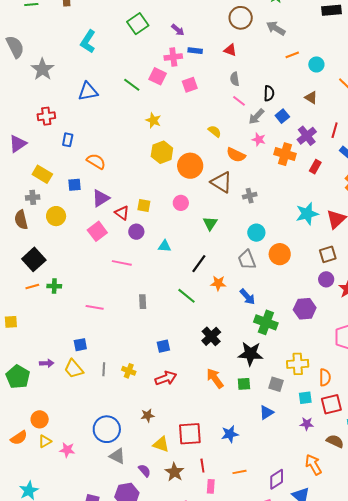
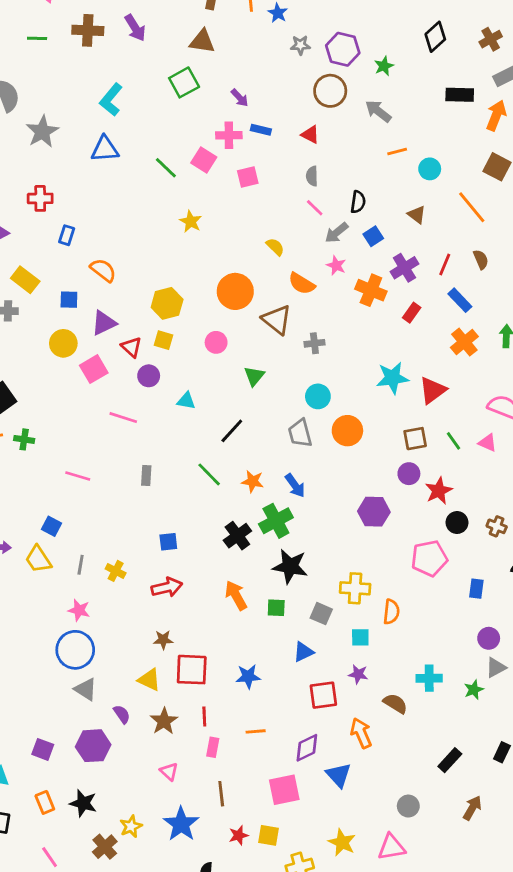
blue triangle: (88, 91) -> (105, 149), moved
yellow hexagon: (162, 152) -> (167, 303), moved
yellow circle: (56, 216) -> (63, 343), moved
orange star: (218, 283) -> (253, 481), moved
green cross: (266, 322) -> (276, 521), moved, turned 35
blue square: (80, 345) -> (51, 526), turned 32
red square: (331, 404) -> (323, 695), moved
brown star: (148, 415) -> (163, 640), moved
pink star: (67, 450) -> (79, 610), moved

